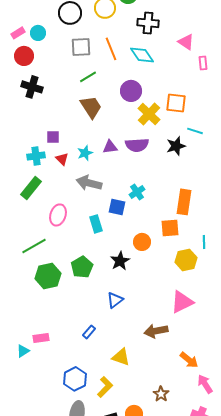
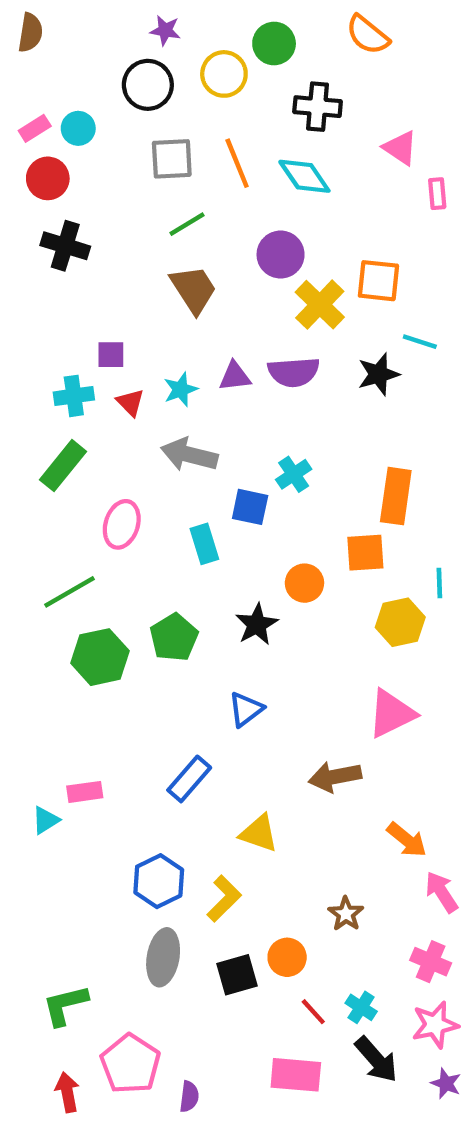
blue rectangle: (89, 332) -> (189, 779), size x1.5

